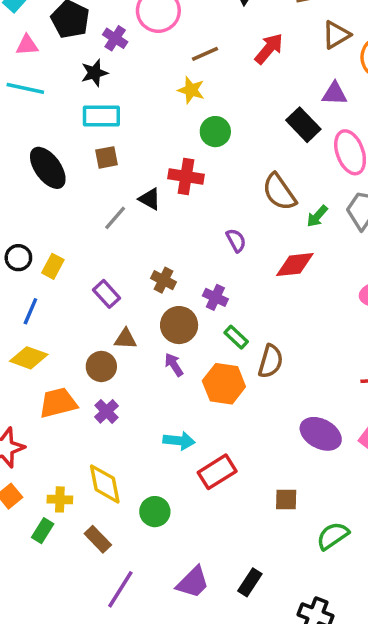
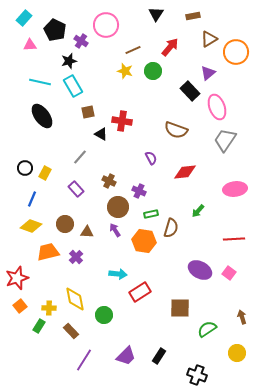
cyan line: (25, 88) -> (40, 82), moved
purple triangle: (335, 94) -> (208, 73), turned -42
cyan rectangle: (101, 116) -> (73, 86), turned 60
green circle: (215, 132) -> (153, 71), moved
brown square: (106, 157) -> (88, 112), moved
brown semicircle: (279, 192) -> (176, 130), turned -35
green arrow: (317, 216) -> (198, 211), moved
gray line: (115, 218) -> (80, 157), moved
green rectangle: (236, 337) -> (151, 214), turned -56
brown triangle: (125, 339) -> (87, 232), moved
brown circle: (101, 366) -> (65, 224), moved
brown square: (286, 499) -> (180, 308), size x1.5

